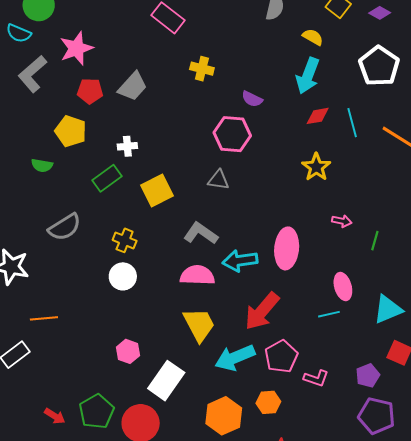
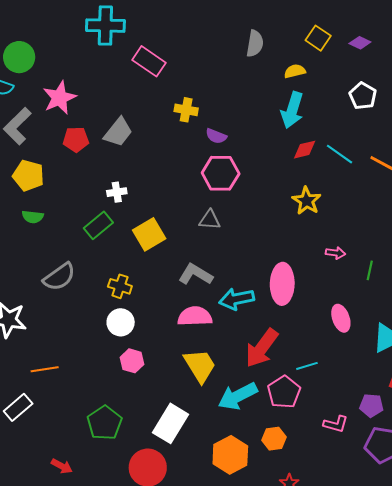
yellow semicircle: (313, 37) -> (295, 71), turned -40
white pentagon: (379, 66) -> (363, 96), size x0.7
purple semicircle: (252, 99) -> (216, 136), moved
cyan line: (352, 123) -> (339, 154), turned -36
yellow pentagon: (71, 131) -> (28, 176), moved
cyan line: (329, 314) -> (307, 366), moved
pink hexagon: (128, 351) -> (132, 361), moved
purple pentagon: (368, 376) -> (371, 406), turned 30
pink L-shape: (316, 378) -> (336, 424), moved
green pentagon: (97, 411) -> (105, 423), moved

